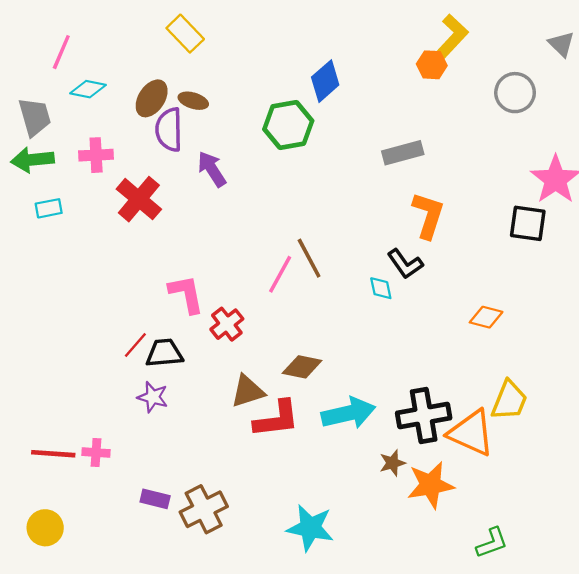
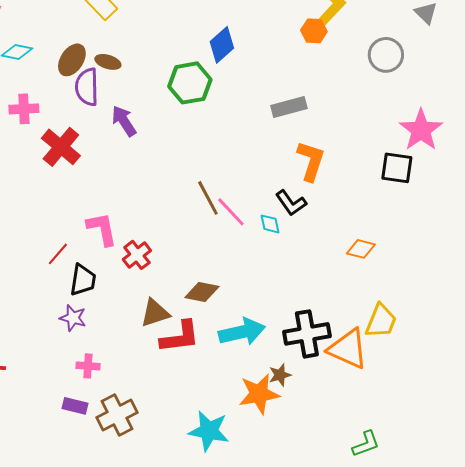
pink line: (280, 274) -> (231, 212), moved, turned -72
red line: (135, 345) -> (58, 254), moved
black trapezoid: (164, 353) -> (83, 280), turned 104
pink cross: (96, 453) -> (88, 366), moved
orange star: (431, 485) -> (259, 394), moved

